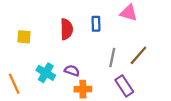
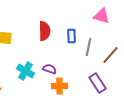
blue rectangle: (96, 24) -> (72, 36), moved
gray line: (112, 58) -> (89, 47), moved

